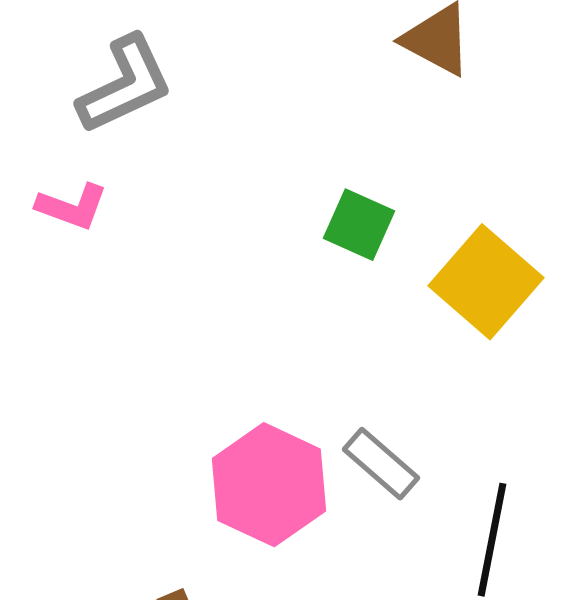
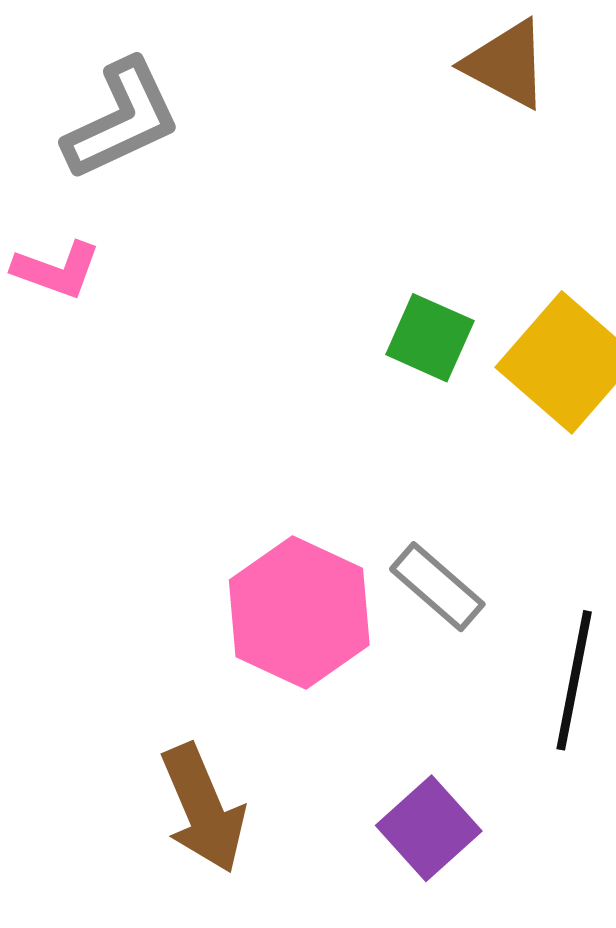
green square: (359, 225) -> (430, 338), moved

